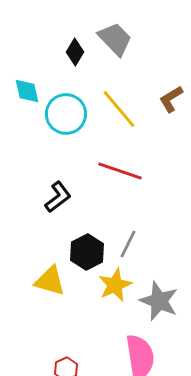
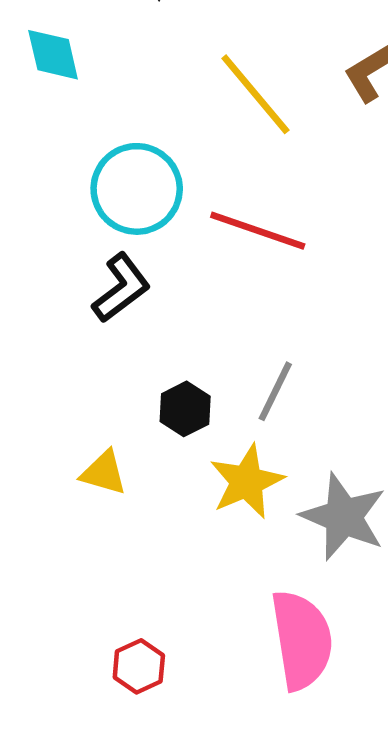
cyan circle: (66, 114) -> (137, 189), moved
black hexagon: (87, 252) -> (185, 409), size x0.7
yellow triangle: (50, 281) -> (104, 473), size x0.7

